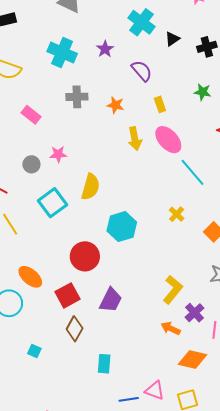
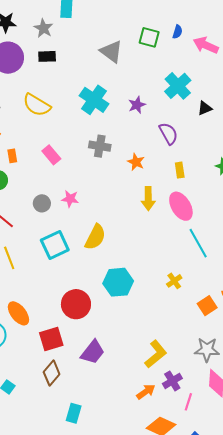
orange arrow: (171, 328) -> (146, 392), turned 108

